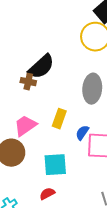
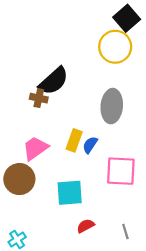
blue semicircle: (82, 133) -> (90, 145), moved
red semicircle: (47, 194) -> (86, 226), moved

